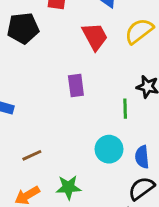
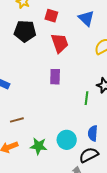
red trapezoid: (95, 36) -> (60, 43), moved
cyan circle: (109, 149) -> (67, 140), moved

